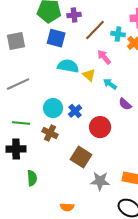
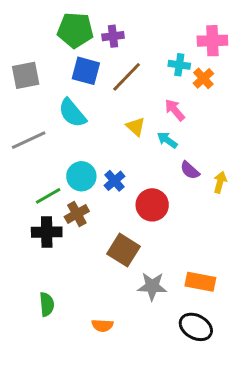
brown line: (95, 30) -> (127, 77), moved
pink arrow: (104, 57) -> (175, 110), moved
cyan semicircle: (68, 66) -> (72, 113), moved, turned -140
green line: (21, 123) -> (48, 196), moved, turned -36
brown cross: (50, 133) -> (77, 214), turned 35
black cross: (16, 149) -> (47, 232), moved
green semicircle: (32, 178) -> (47, 304), moved

